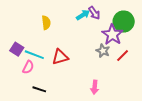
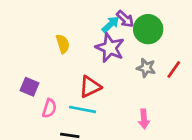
green circle: (124, 22) -> (148, 29), moved
purple star: (112, 35) -> (110, 48), moved
cyan line: (34, 55) -> (83, 109), moved

